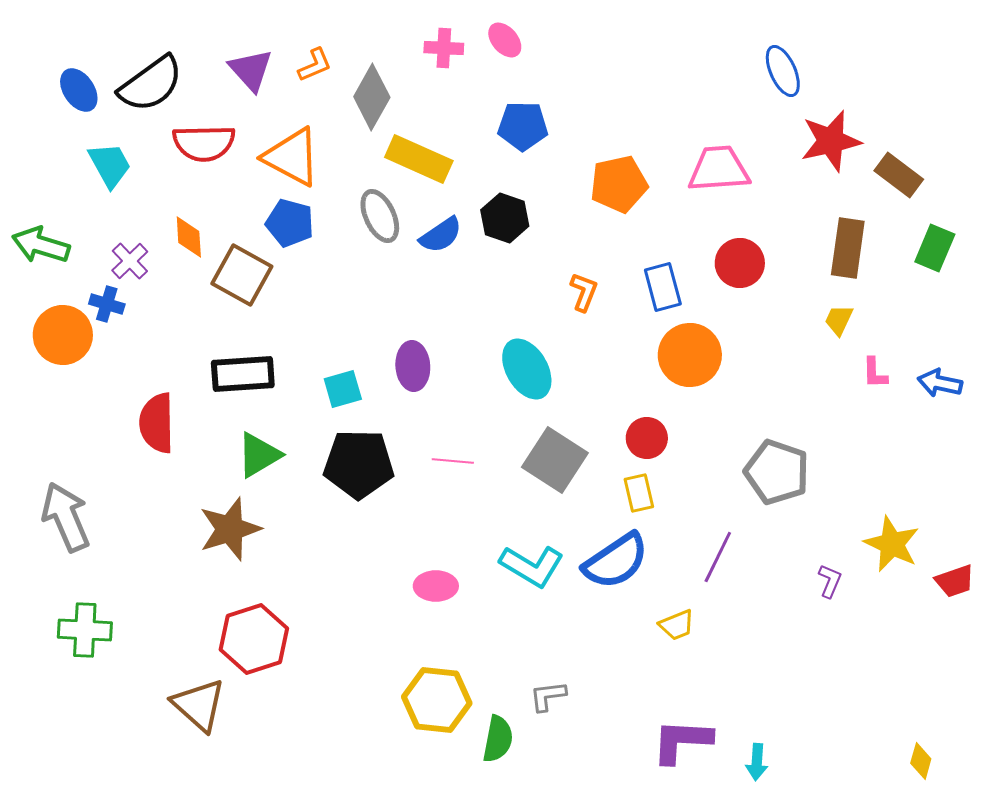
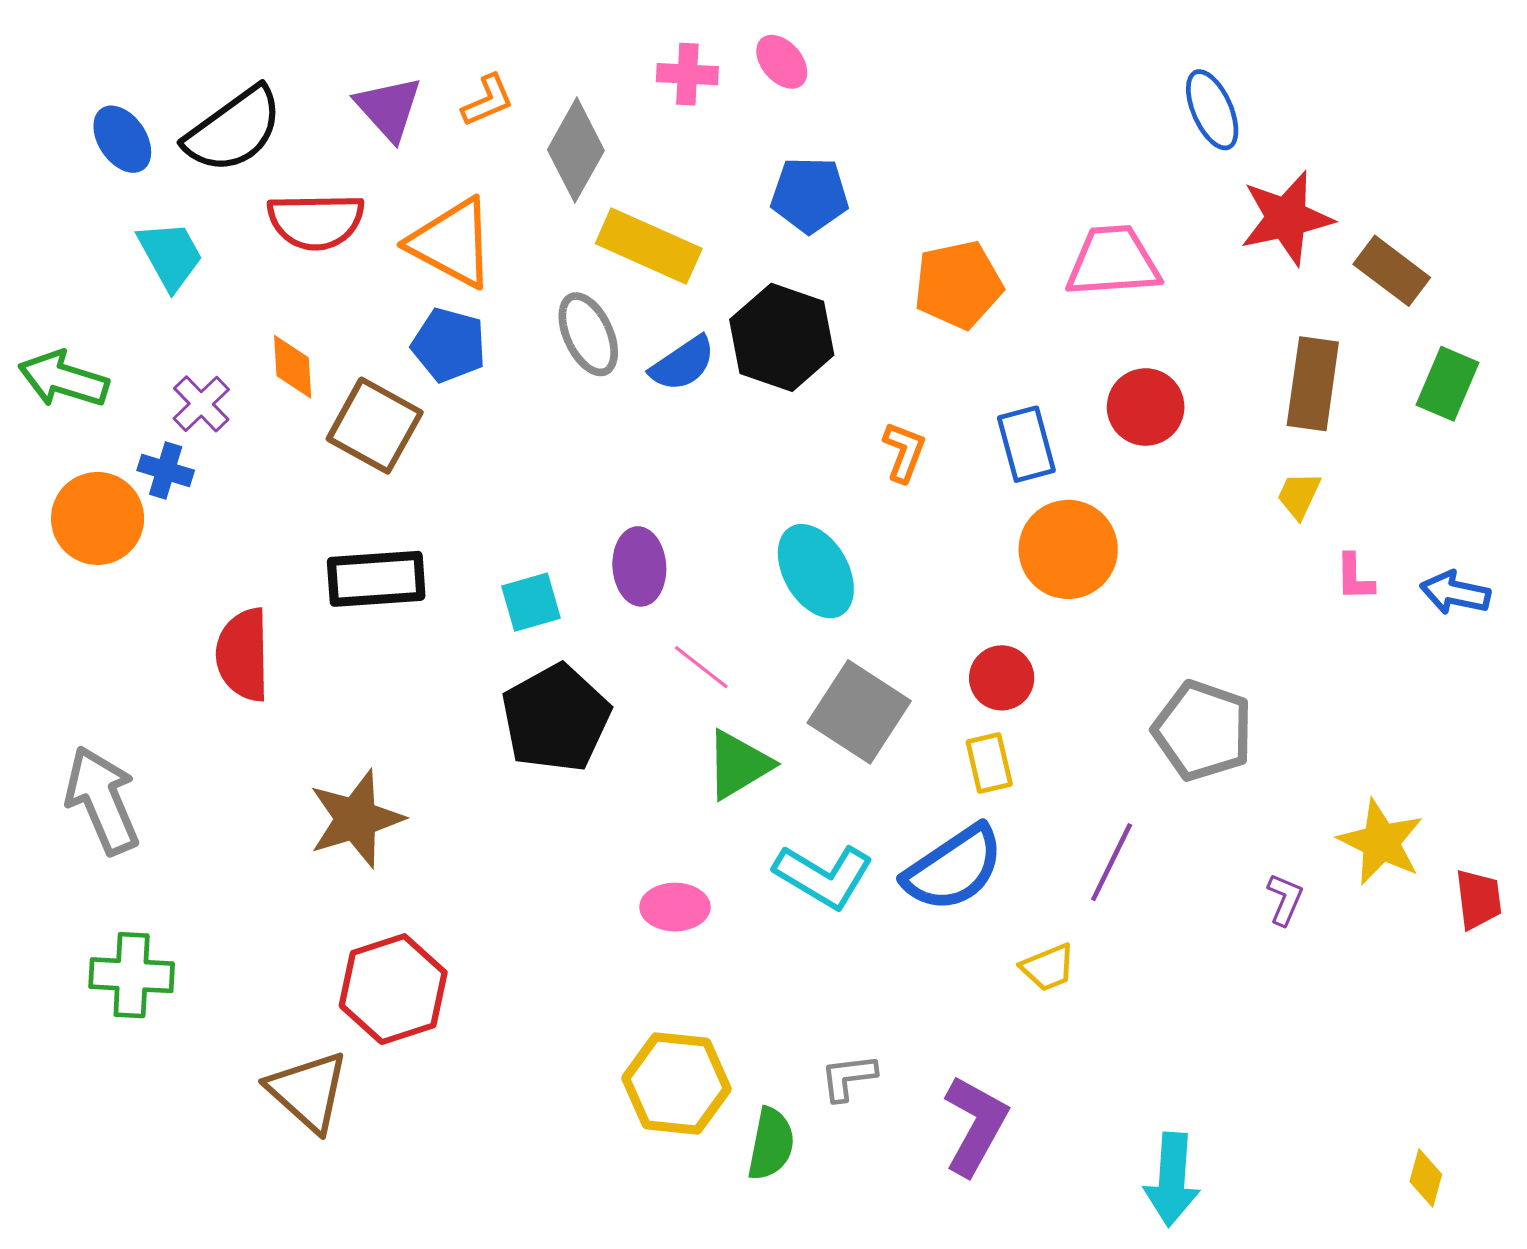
black hexagon: (505, 218) -> (782, 337), size x1.4
green triangle: (259, 455) -> (738, 765), moved
pink line: (453, 461) -> (701, 667), moved, turned 33
black pentagon: (359, 464) -> (556, 718), turned -30
red trapezoid: (955, 581) -> (1478, 899), turned -78
purple L-shape: (682, 741) -> (975, 1125), moved, turned 116
cyan arrow: (757, 762) -> (1172, 1179), size x1.6

